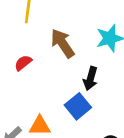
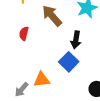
red semicircle: (23, 63) -> (24, 34), turned -32

